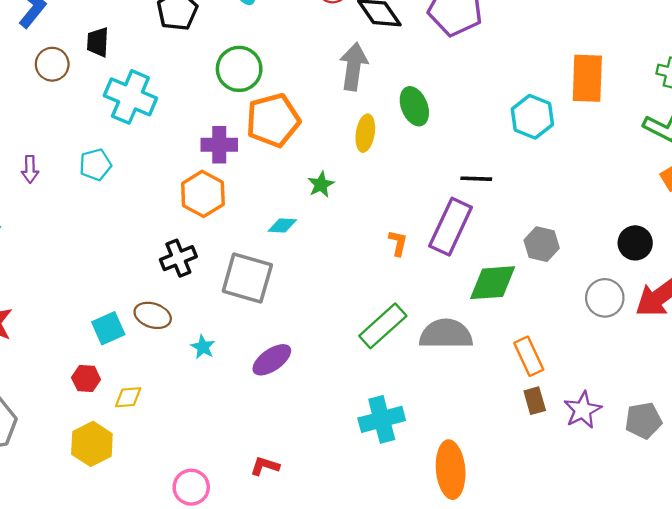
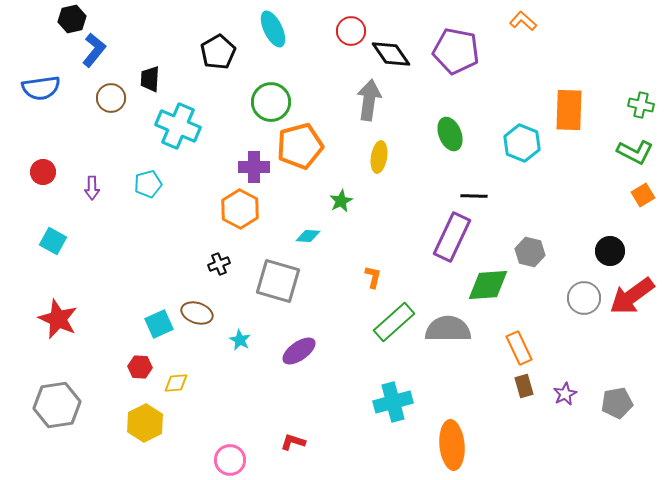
green ellipse: (414, 106) -> (450, 134), moved
orange L-shape: (398, 243) -> (373, 277), moved
black cross: (178, 258) -> (219, 264), size x0.7
purple star: (583, 410) -> (565, 394), size x0.7

